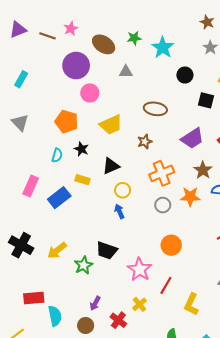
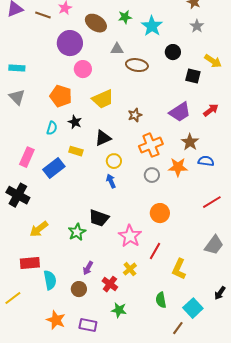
cyan rectangle: (21, 79) -> (17, 68), moved, turned 63
brown ellipse: (155, 109) -> (137, 65), moved
black cross: (21, 245) -> (18, 195), moved
yellow arrow: (57, 250) -> (39, 229), moved

